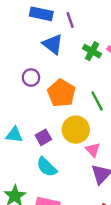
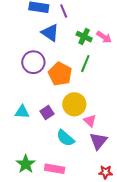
purple circle: (31, 78) -> (33, 62), size x1.5
green line: (97, 101) -> (85, 64), moved, turned 54
cyan semicircle: (47, 167) -> (65, 138), moved

